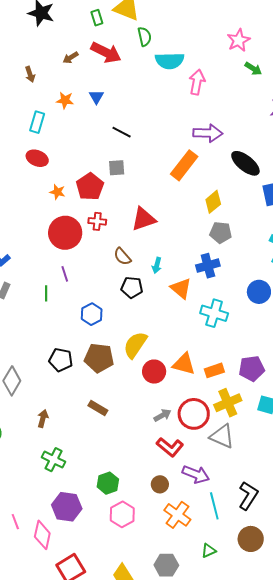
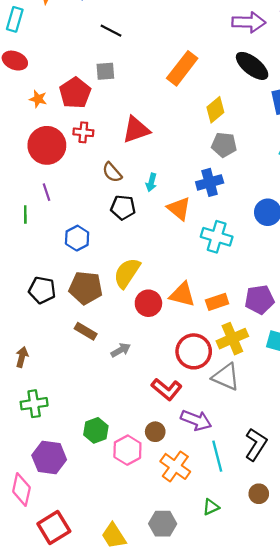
purple arrow: (208, 133) -> (249, 22), moved
brown rectangle: (98, 408) -> (86, 331), moved
gray arrow: (163, 415) -> (121, 350), moved
green cross: (54, 460) -> (34, 404), turned -35
pink hexagon: (122, 514) -> (127, 450), moved
brown circle: (251, 539) -> (259, 494), size x0.7

